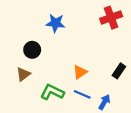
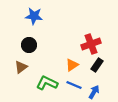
red cross: (111, 18) -> (91, 44), moved
blue star: (55, 23) -> (34, 16), moved
black rectangle: (119, 71) -> (97, 65), moved

